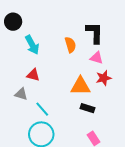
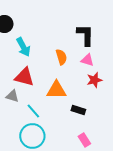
orange semicircle: (70, 45) -> (61, 57), moved
red triangle: (33, 75) -> (24, 77), size x1.5
orange triangle: (80, 86) -> (56, 90), moved

